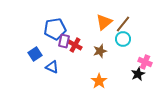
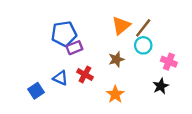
purple rectangle: (64, 41) -> (74, 48), turned 56
red cross: (75, 45) -> (85, 74), moved
blue square: (35, 54) -> (36, 91), moved
pink cross: (145, 62) -> (169, 62), moved

